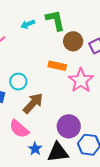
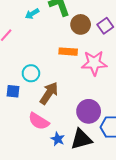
pink star: (81, 80) -> (94, 63), turned -30

